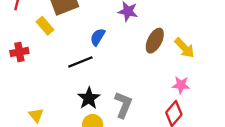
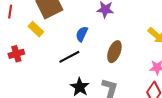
brown ellipse: (155, 41) -> (114, 52), moved

